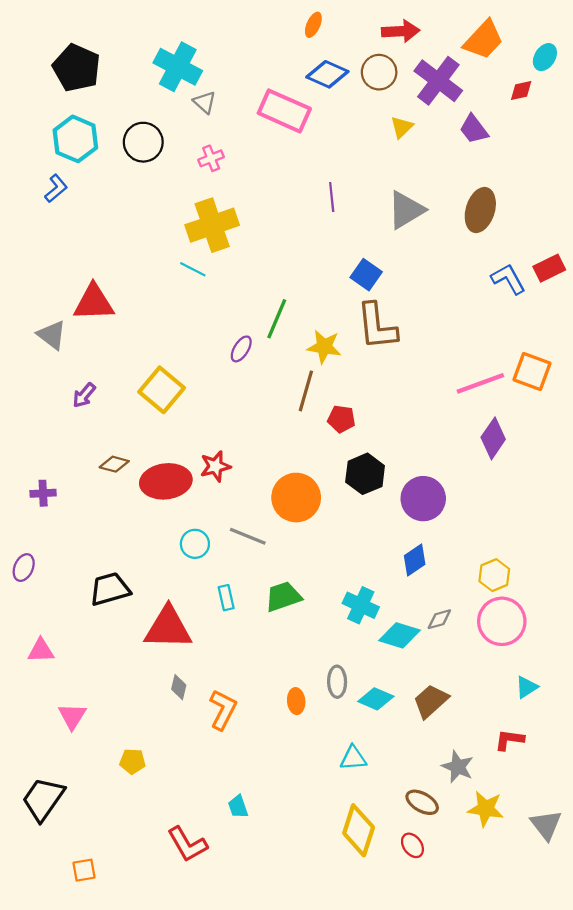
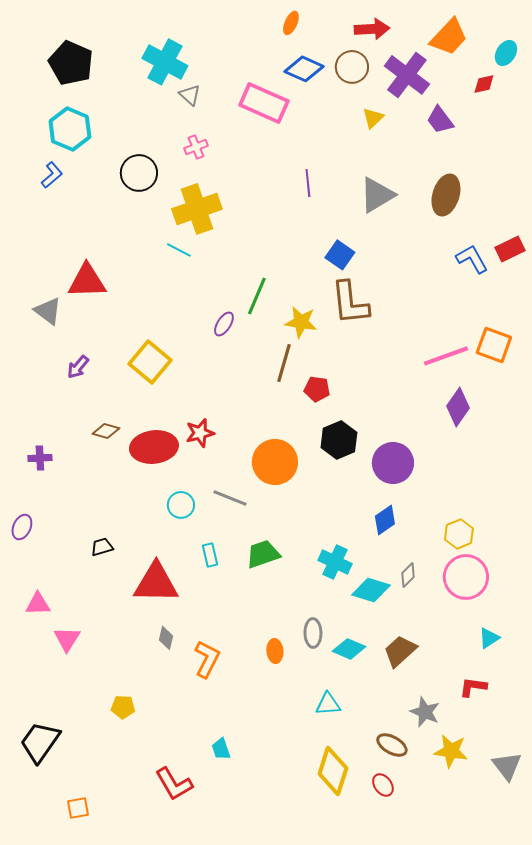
black circle: (143, 142) -> (139, 173), moved
black trapezoid: (110, 589) -> (102, 547), size x0.6
gray diamond: (439, 619) -> (408, 575), turned -30
pink triangle: (72, 716) -> (67, 639), moved

